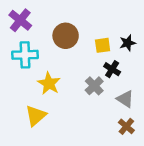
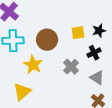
brown circle: (66, 36) -> (47, 40), moved
black cross: (112, 69) -> (94, 53), moved, turned 32

